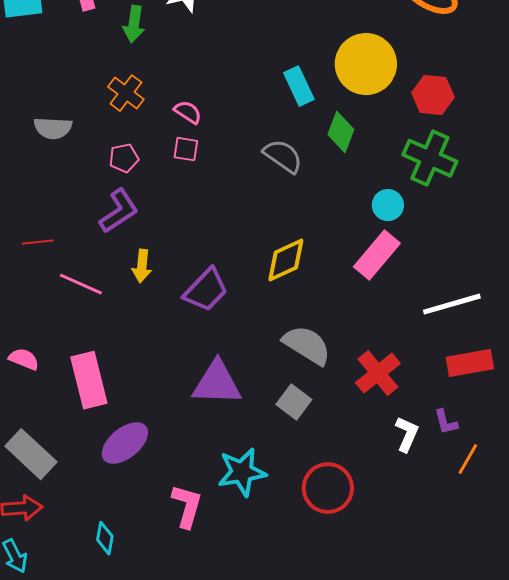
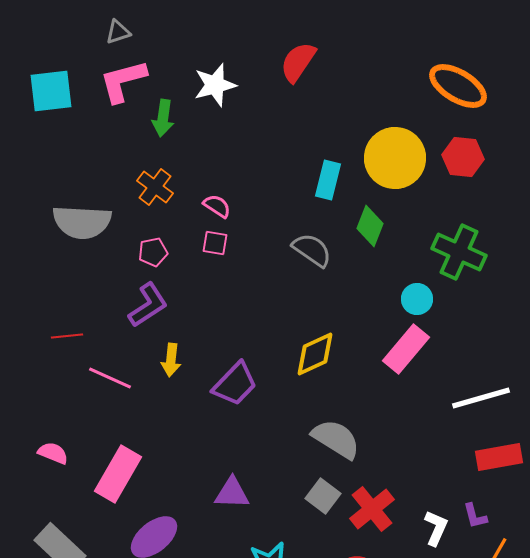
cyan rectangle: (299, 86) -> (328, 180), turned 39
red hexagon: (433, 95) -> (463, 157), moved
gray semicircle: (53, 128) -> (82, 222), size x1.5
red cross: (378, 373) -> (372, 509), moved
pink rectangle: (89, 380) -> (118, 474), turned 44
purple triangle: (217, 383) -> (232, 493), moved, size x0.7

